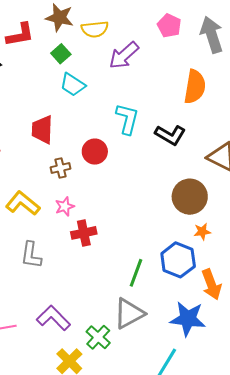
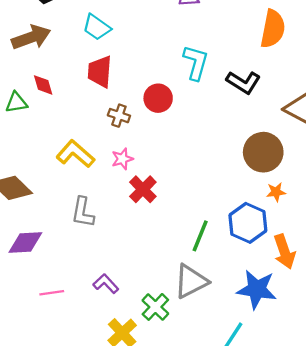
cyan trapezoid: (73, 85) -> (97, 27), moved
brown cross: (60, 168) -> (119, 116), turned 30
red cross: (84, 233) -> (143, 189), turned -35
purple L-shape: (53, 318) -> (106, 284), size x0.7

